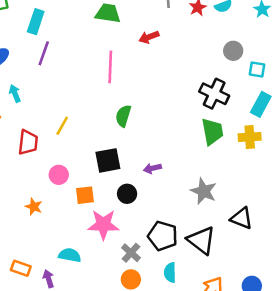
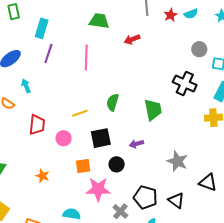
pink line: (110, 67) -> (86, 58), moved
yellow line: (62, 126) -> (80, 113), moved, turned 42
green trapezoid: (212, 131) -> (153, 110), moved
pink circle: (59, 175) -> (63, 138), moved
black triangle: (201, 240) -> (176, 200), size x0.7

